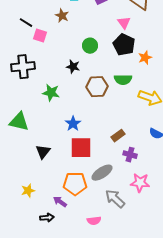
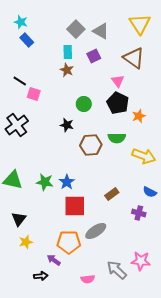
brown star: (62, 16) -> (67, 70), moved
black cross: (23, 67) -> (17, 125), turned -30
green star: (51, 93) -> (45, 182), moved
black triangle: (43, 152) -> (19, 219), moved
purple cross: (130, 155) -> (139, 213), moved
pink star: (140, 183) -> (141, 261), moved
yellow star: (28, 191) -> (26, 242), moved
gray arrow: (115, 199) -> (117, 270), moved

